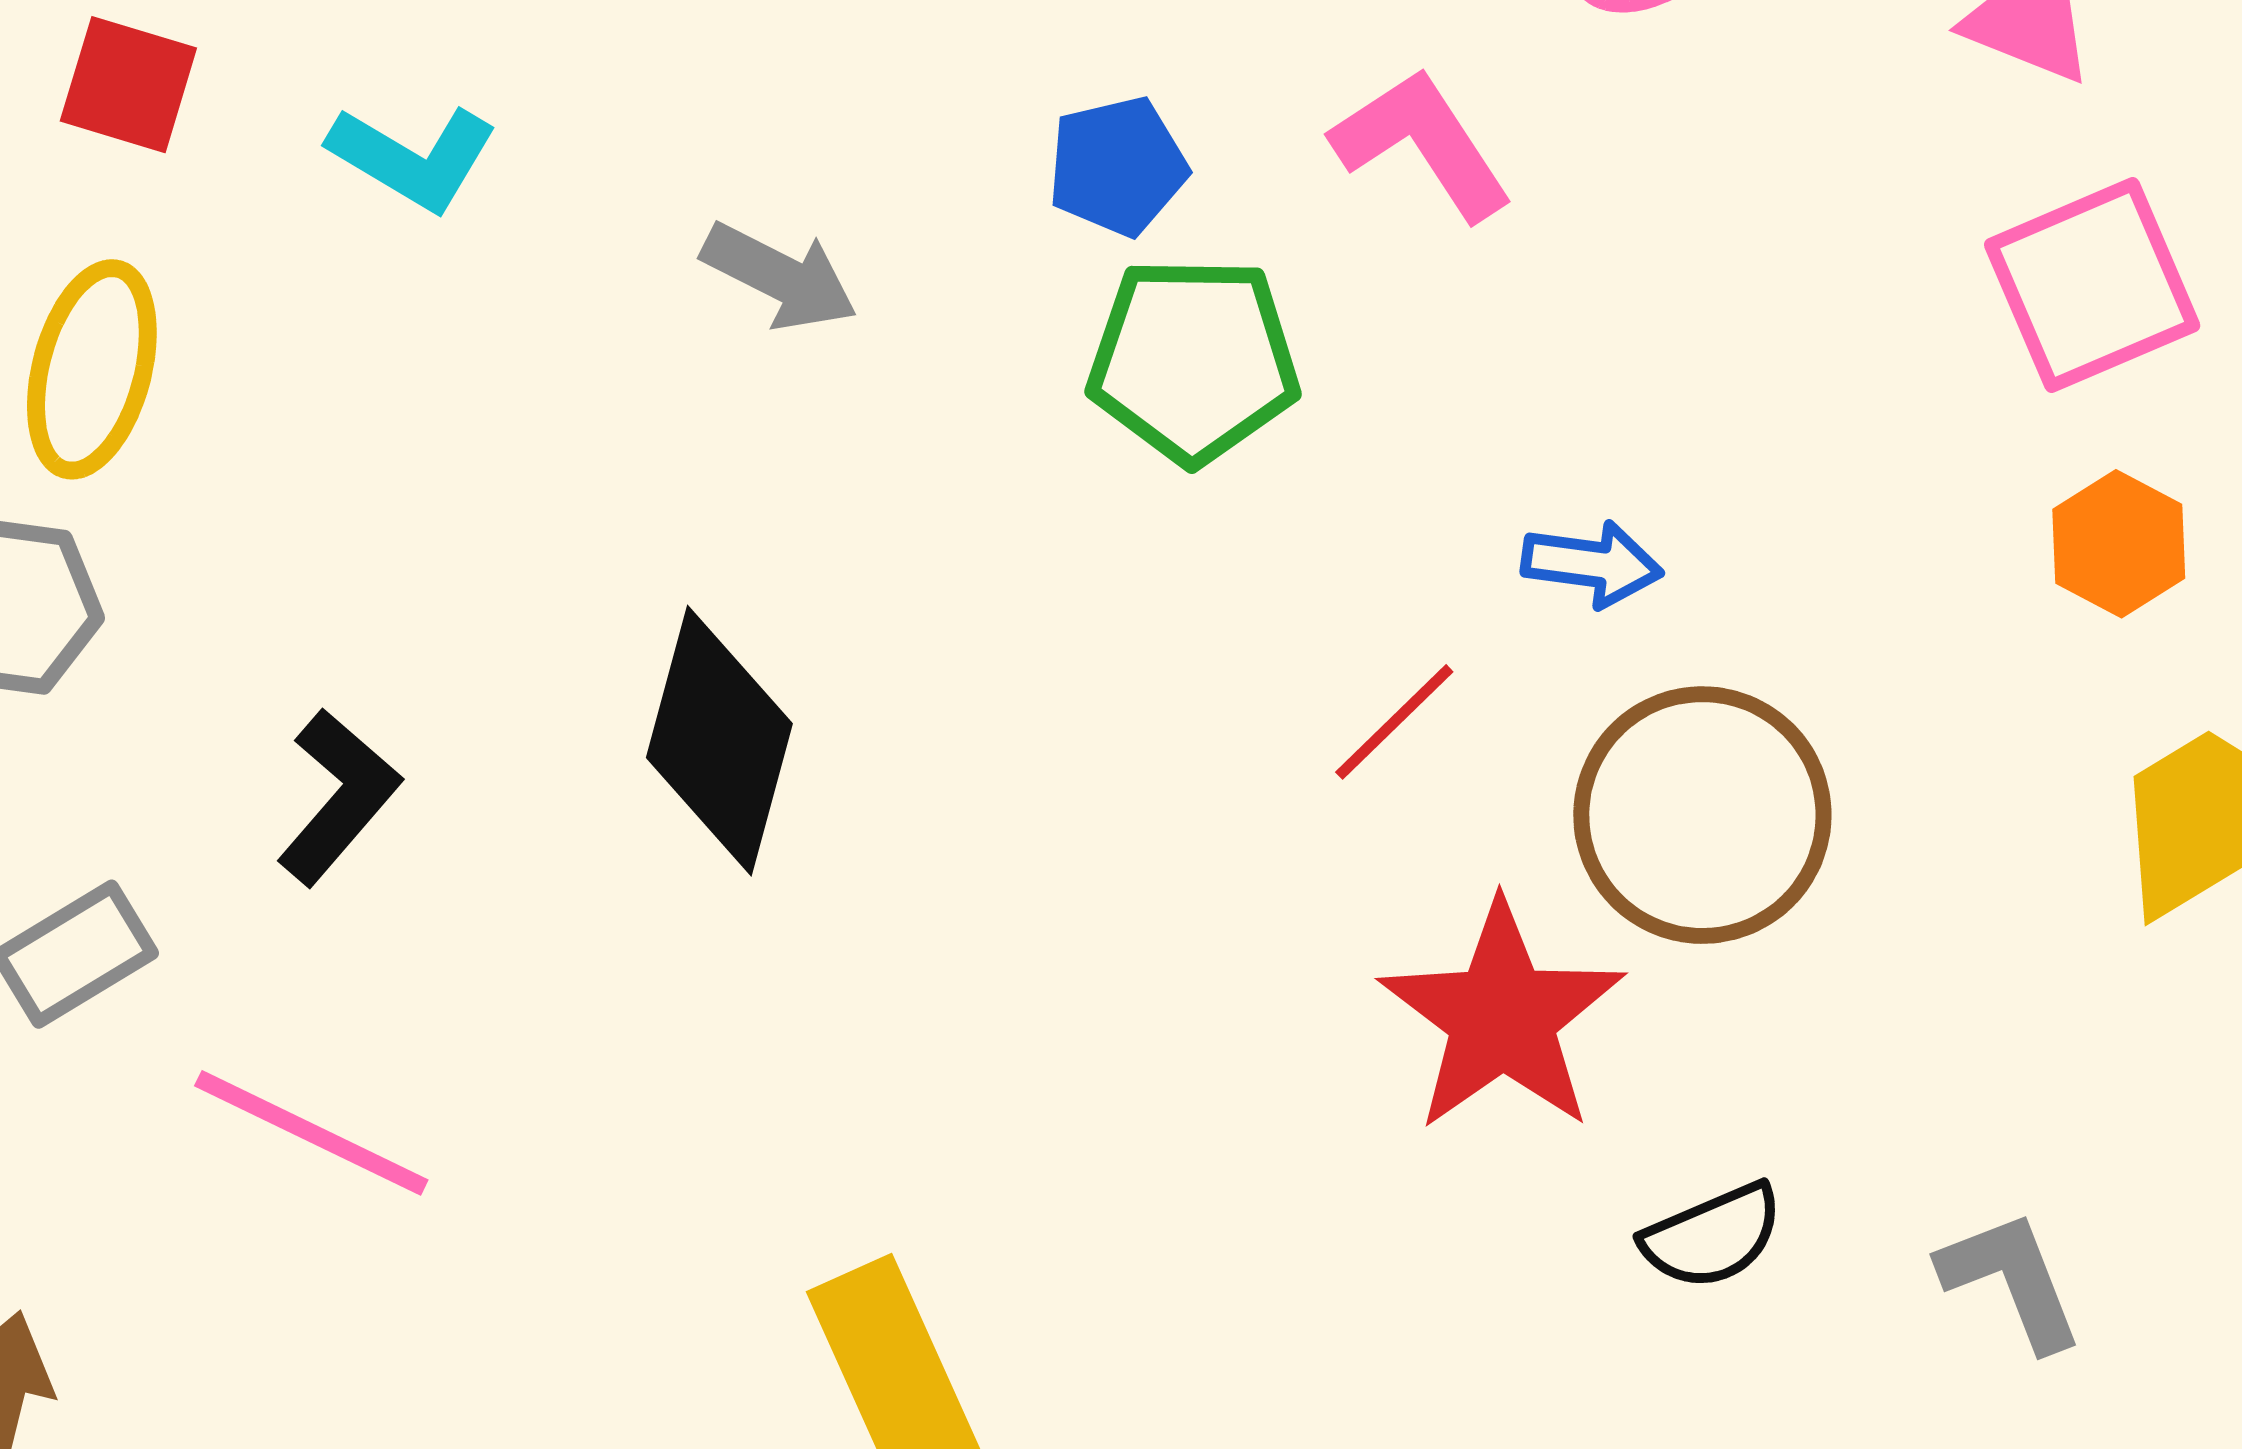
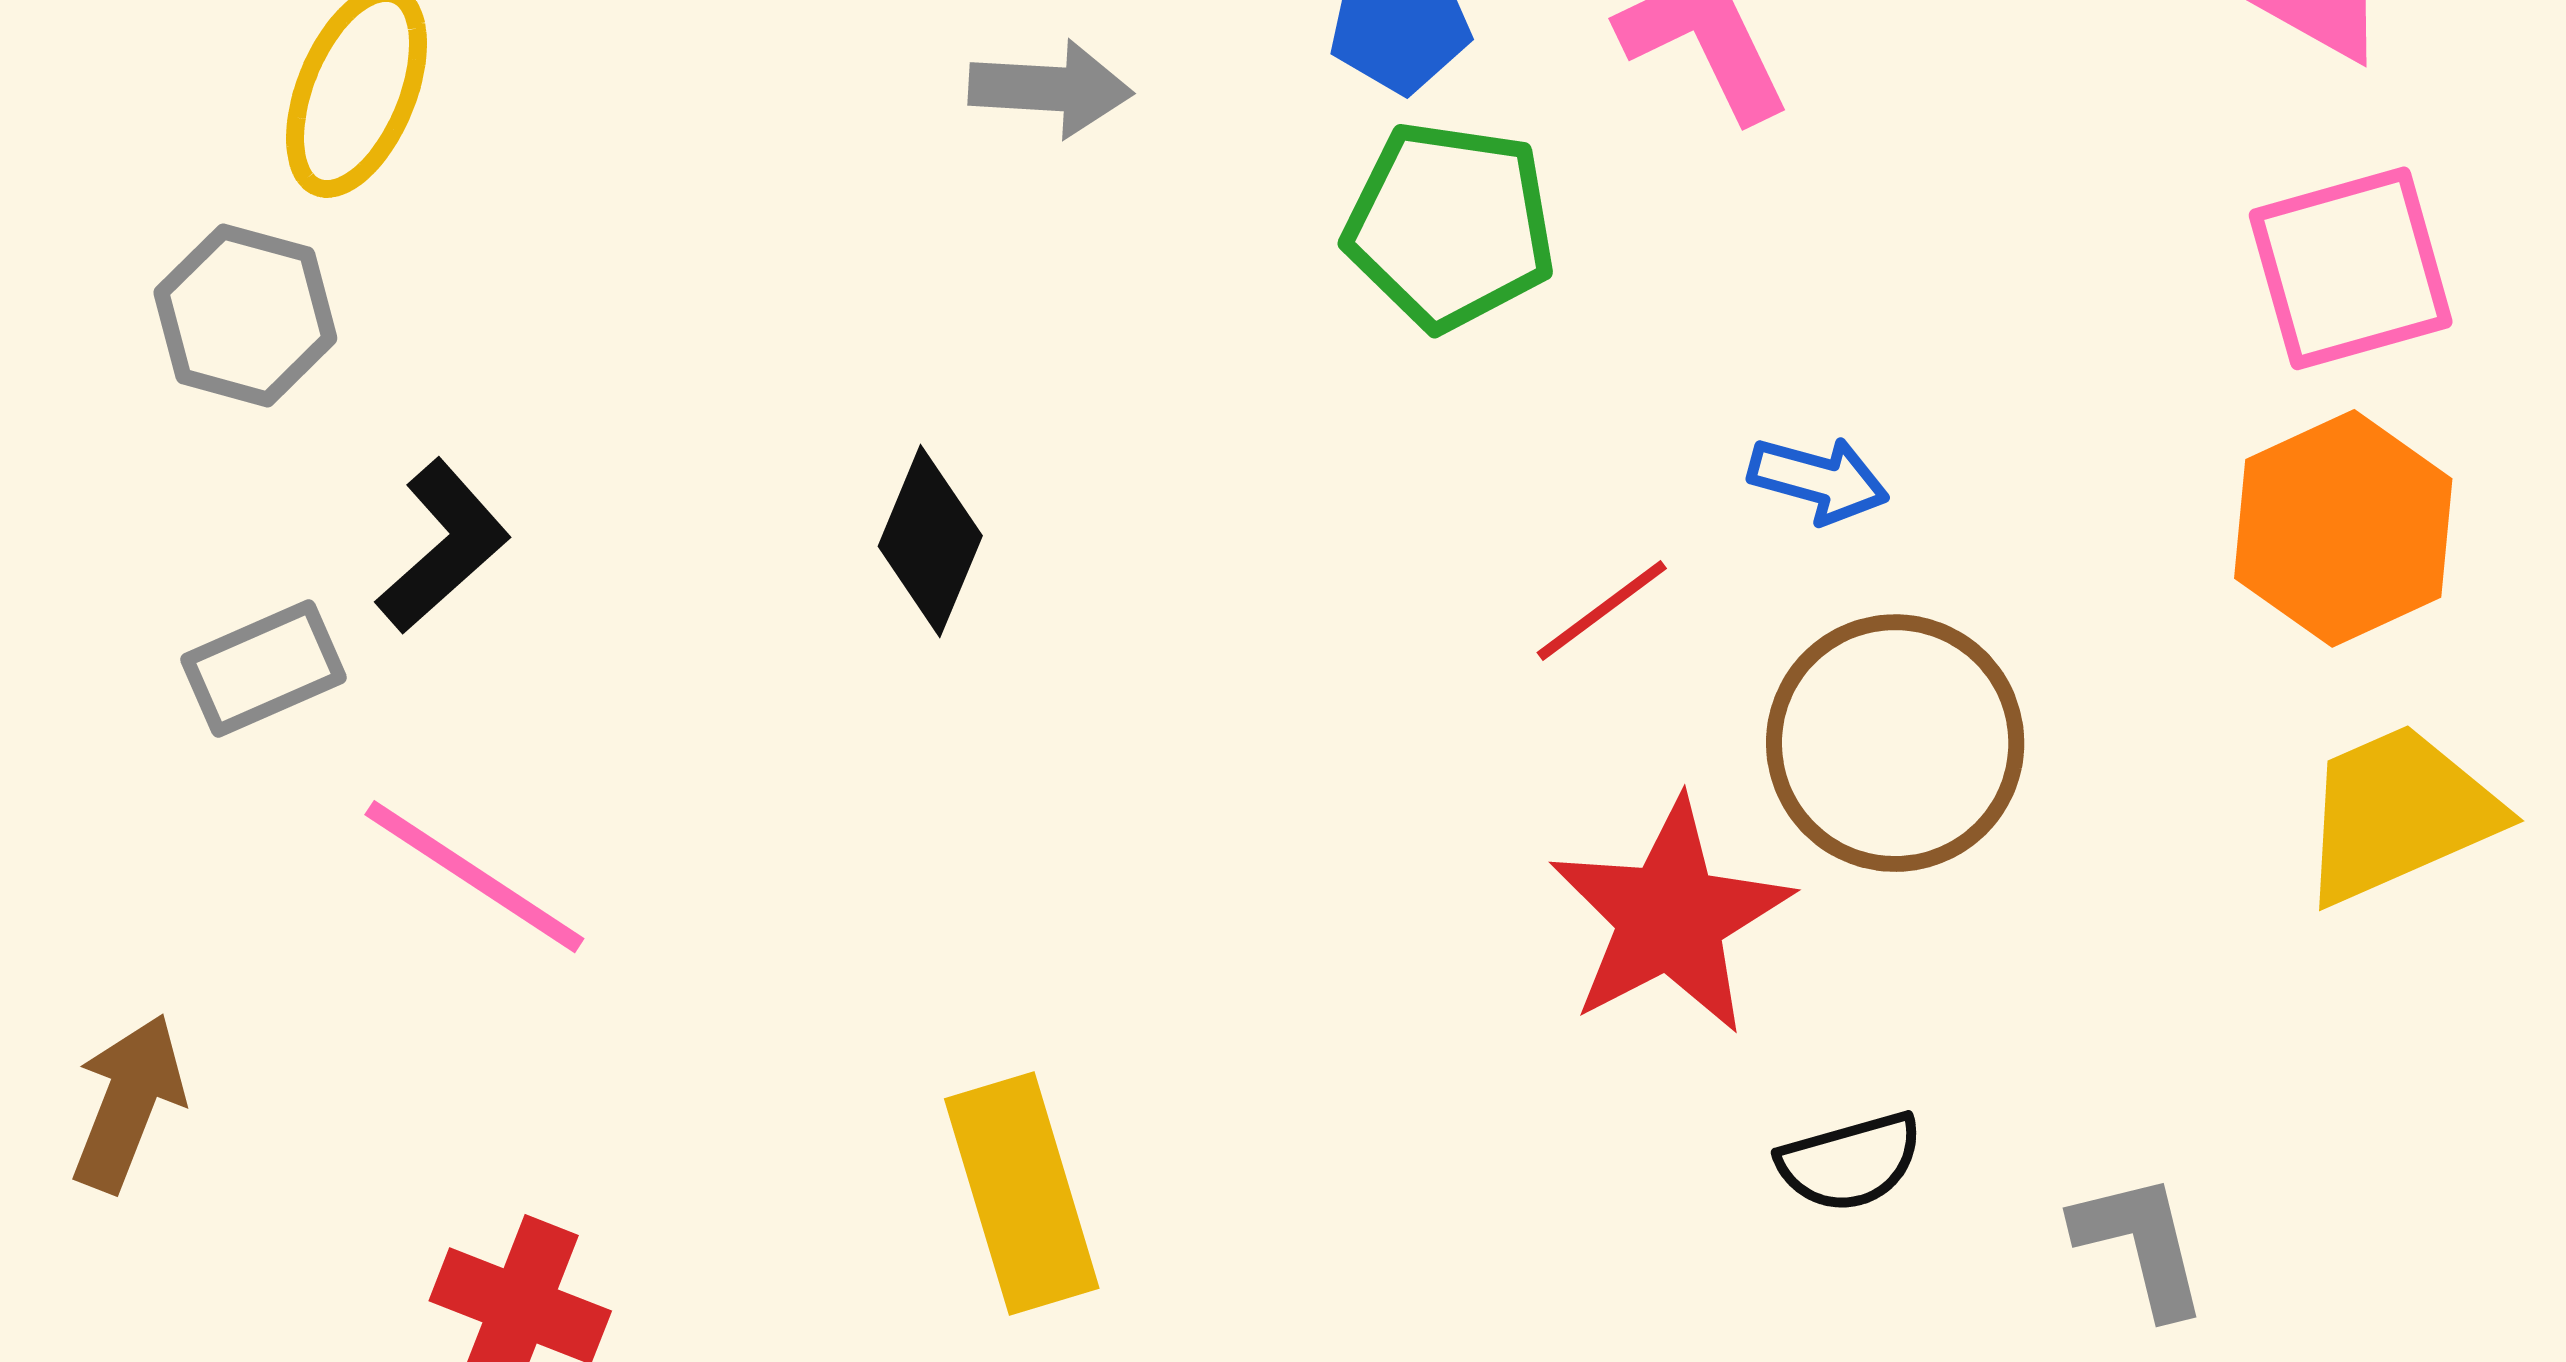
gray arrow: (780, 276) -> (1051, 89), turned -31
orange hexagon: (2119, 544) -> (2343, 528), size x1.6
black diamond: (719, 741) -> (930, 541), size x0.7
black L-shape: (338, 797) -> (443, 546), moved

